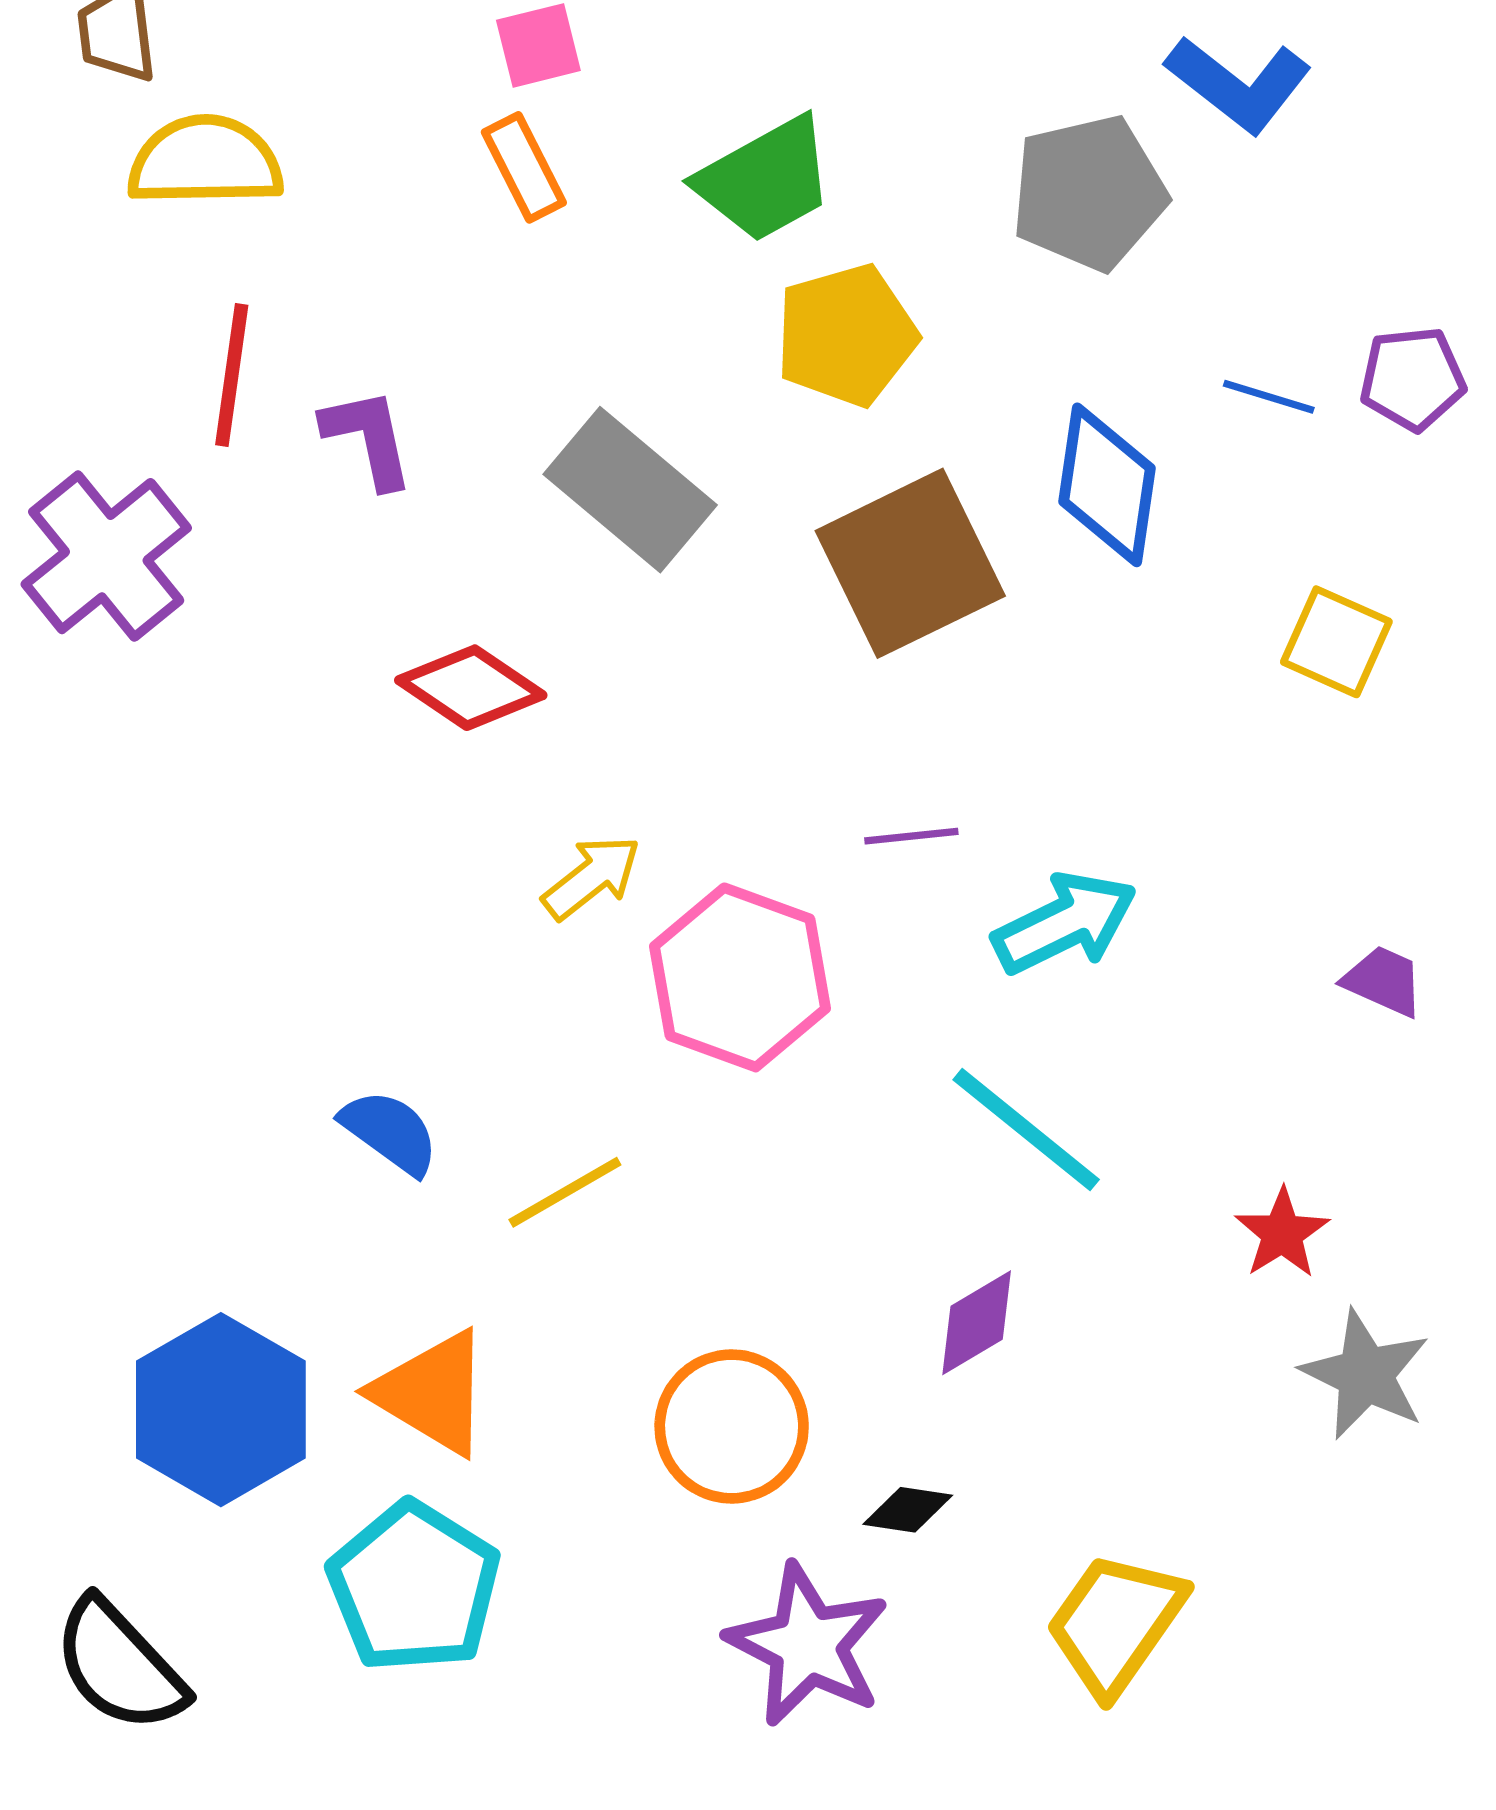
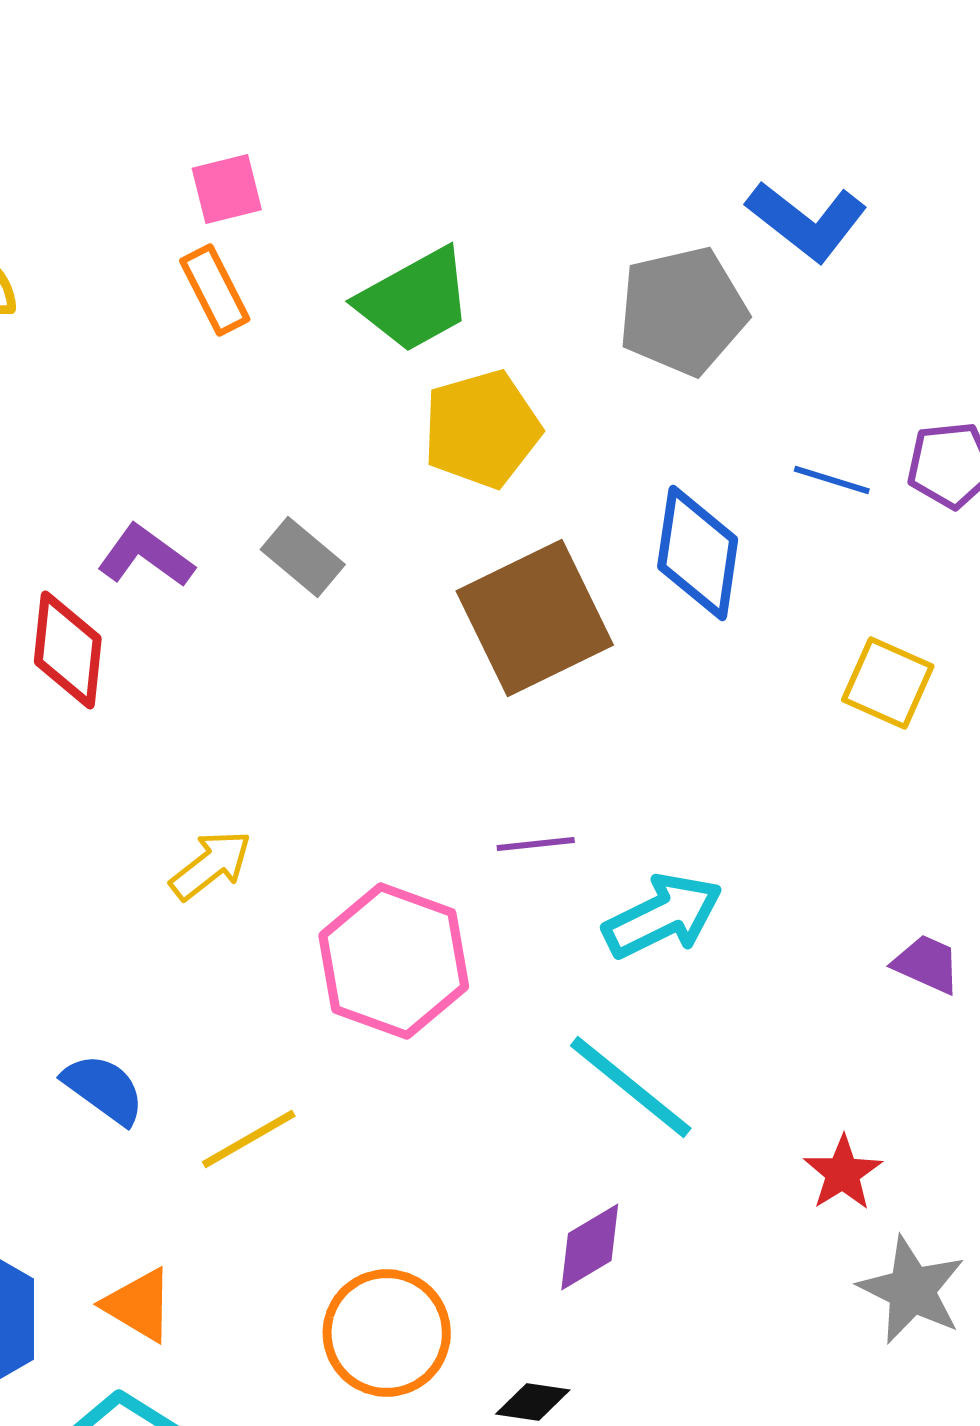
purple L-shape: (368, 438) -> (146, 556), moved, turned -42
gray rectangle: (630, 490) -> (303, 557), size x0.6
red diamond: (471, 688) -> (68, 650), moved, turned 62
yellow arrow: (592, 877) -> (211, 865), moved
orange triangle: (432, 1393) -> (139, 1305), size x0.7

